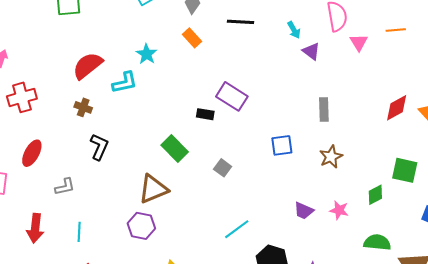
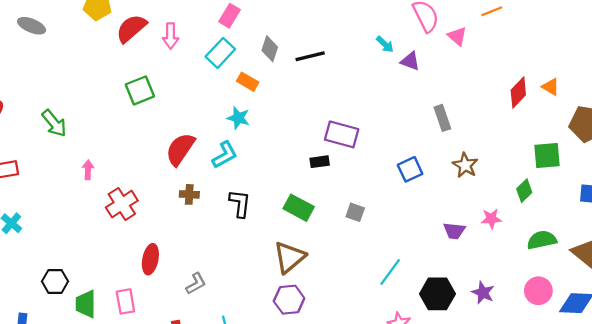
black line: (240, 22) -> (310, 56), moved
orange rectangle: (192, 38) -> (248, 82), moved
black L-shape: (99, 147) -> (240, 203), moved

